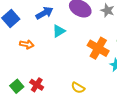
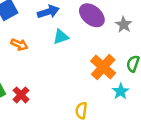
yellow semicircle: (78, 88) -> (81, 110), moved, turned 56

